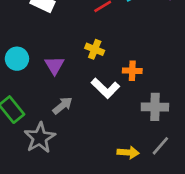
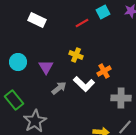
orange cross: (132, 71) -> (104, 71), turned -32
gray arrow: (63, 106) -> (59, 88), moved

